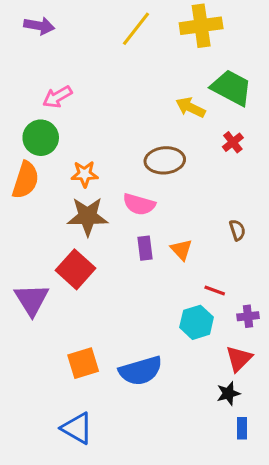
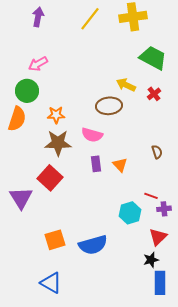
purple arrow: (39, 26) -> (38, 17), moved, turned -90
yellow arrow: (190, 107) -> (126, 85), moved
red line: (215, 291) -> (151, 196), moved
blue rectangle: (242, 428) -> (160, 283), size x1.6

